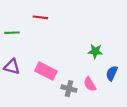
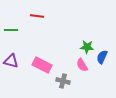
blue semicircle: (112, 73) -> (102, 57), moved
pink semicircle: (90, 84) -> (82, 65), moved

